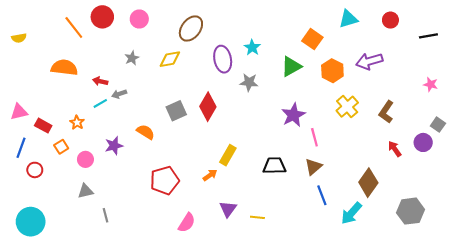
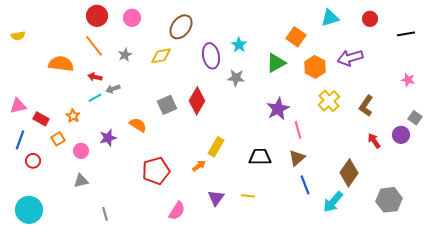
orange line: (74, 27) -> (94, 46), moved
gray line: (105, 215) -> (105, 214), moved
yellow line: (257, 217) -> (248, 196), moved

